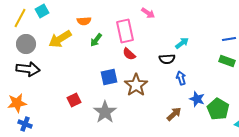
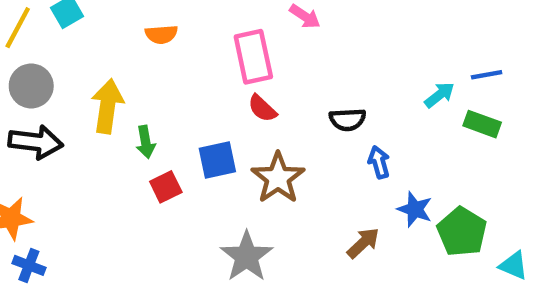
yellow arrow: (60, 39) -> (107, 106), moved, turned 130
green arrow: (96, 40) -> (146, 142), moved, turned -48
cyan arrow: (182, 43) -> (439, 95), moved
red square: (74, 100) -> (166, 187), moved
gray star: (105, 112) -> (247, 256), moved

